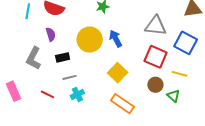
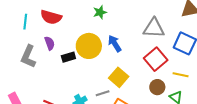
black rectangle: (63, 57) -> (68, 57), moved
red square: (156, 57) -> (156, 59), turned 30
gray L-shape: (34, 58) -> (28, 56), moved
gray line: (69, 77) -> (103, 93), moved

